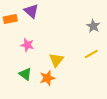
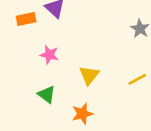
yellow line: (91, 54) -> (137, 79), moved
orange star: (47, 78) -> (82, 114), moved

